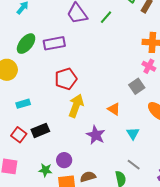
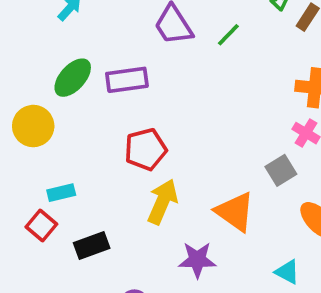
orange triangle: (114, 109) -> (235, 212), size x1.6
cyan triangle: (133, 133) -> (287, 272), moved, turned -32
red square: (19, 135) -> (41, 226), moved
purple star: (96, 135) -> (197, 260), turned -30

